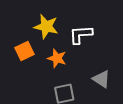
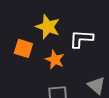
orange square: (25, 51) -> (23, 48), turned 36

